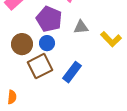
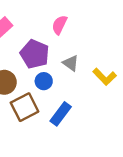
gray triangle: (81, 27) -> (71, 63), turned 42
blue circle: (47, 43) -> (44, 81), moved

